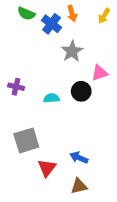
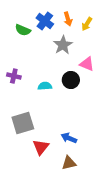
green semicircle: (26, 13) -> (23, 30), moved
orange arrow: (72, 13) -> (68, 19), moved
yellow arrow: (104, 16) -> (87, 24), moved
pink triangle: (100, 73) -> (87, 64), turned 42

